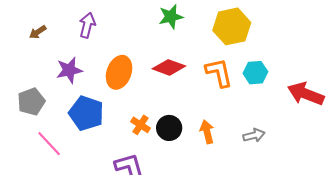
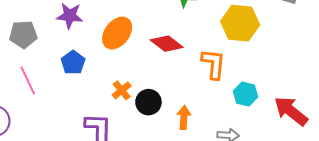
cyan hexagon: (255, 73) -> (245, 94), moved
blue pentagon: (86, 113) -> (73, 62), size x0.7

